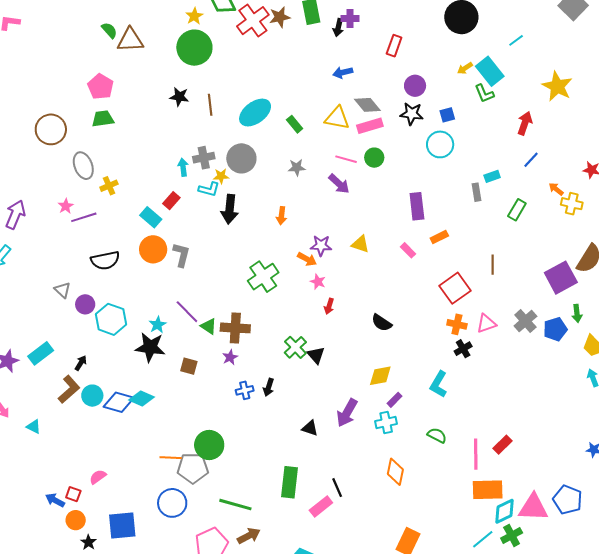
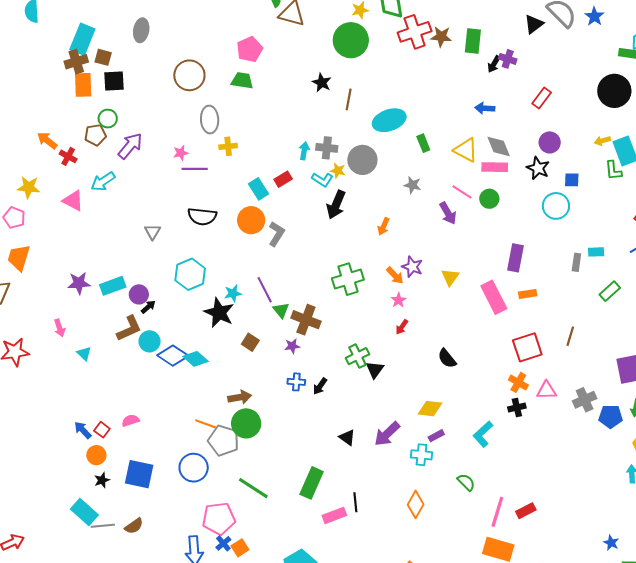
yellow triangle: (360, 244) -> (450, 277), turned 30
pink rectangle: (408, 250) -> (494, 297), size x2.0
purple circle: (85, 304) -> (139, 294), moved
brown arrow: (249, 536) -> (240, 397), moved

